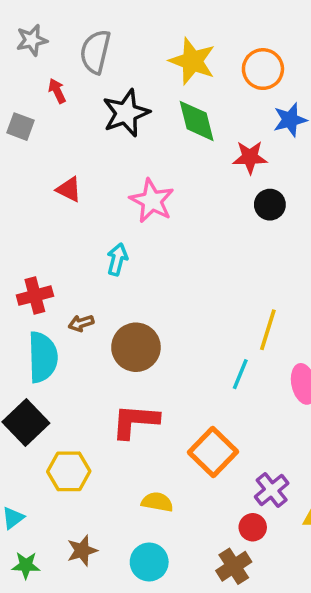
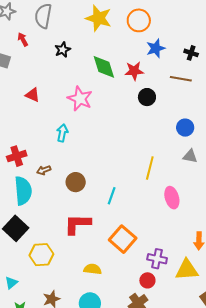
black star: (126, 113) -> (63, 50), size x0.6
green diamond: (197, 121) -> (104, 67), moved
brown circle: (136, 347) -> (76, 182), size x0.7
cyan line: (240, 374) -> (112, 196), moved
purple cross: (272, 490) -> (157, 259), turned -36

